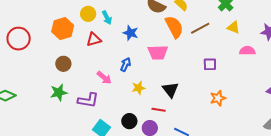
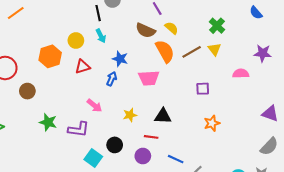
cyan arrow: (107, 18) -> (101, 36), moved
yellow triangle: (233, 27) -> (214, 49), moved, turned 32
brown circle: (63, 64) -> (27, 91), moved
blue arrow: (126, 65) -> (112, 79), moved
black triangle: (170, 90) -> (163, 116), turned -48
green star: (59, 92) -> (48, 122), turned 30
black circle: (129, 121) -> (115, 145), moved

